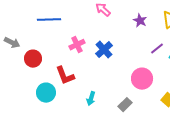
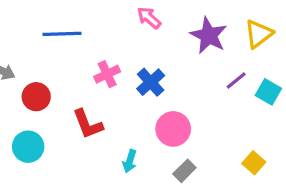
purple star: (140, 21) -> (209, 35), size x1.6
pink circle: (142, 79) -> (173, 129), moved
cyan circle: (46, 93) -> (28, 147), moved

